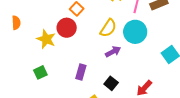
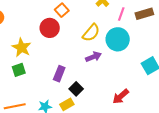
yellow star: (46, 39) -> (22, 48), moved
black square: (111, 83) -> (76, 89), moved

